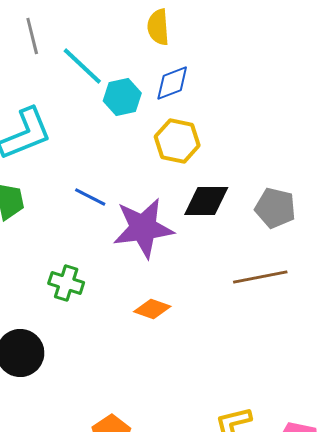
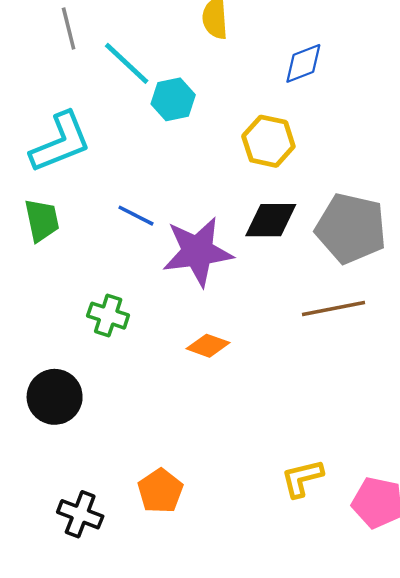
blue diamond: (172, 83) -> (303, 63), moved
yellow hexagon: (177, 141) -> (268, 141), moved
gray pentagon: (275, 208) -> (351, 228), size x1.5

